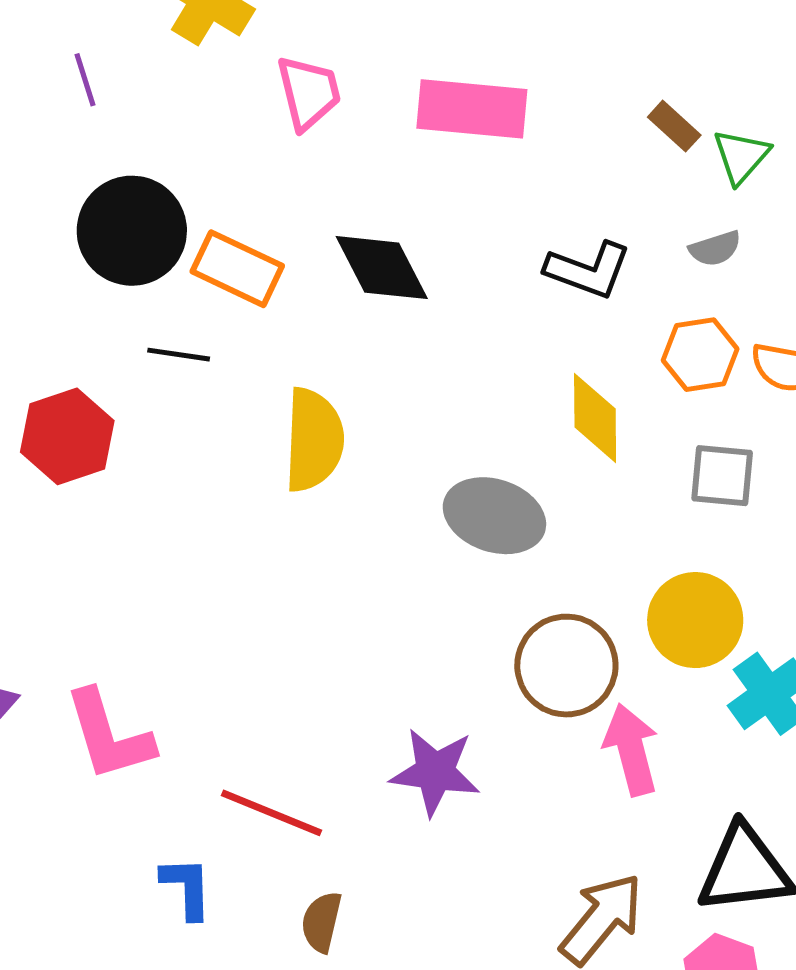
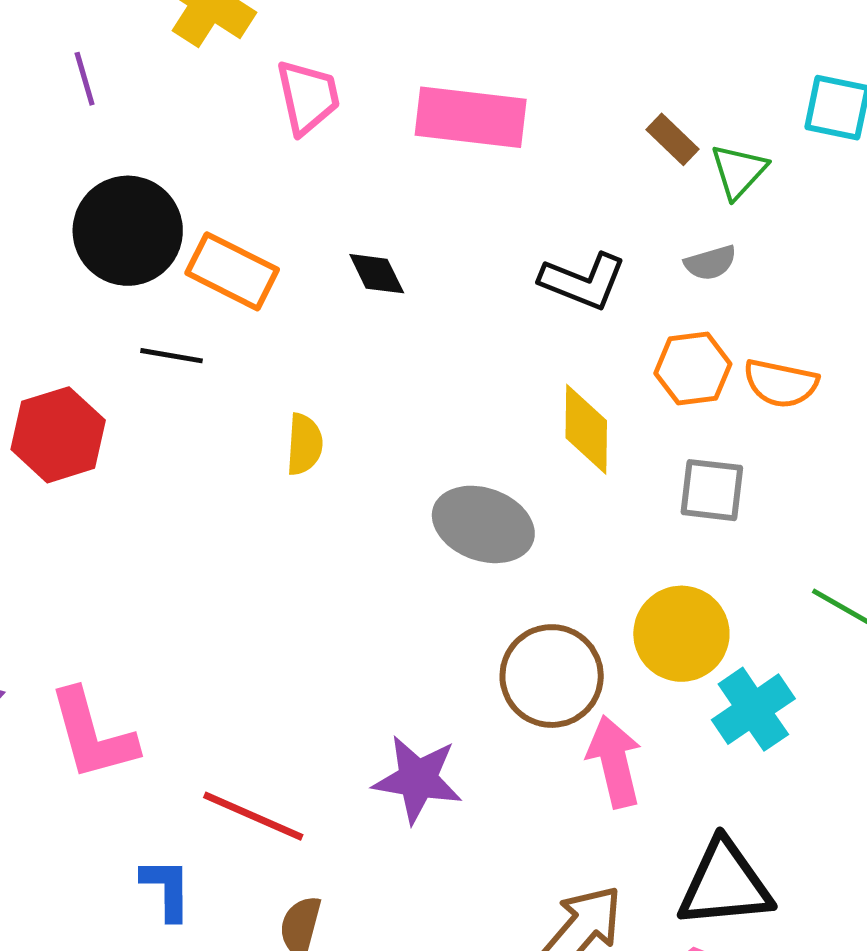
black diamond: (382, 268) -> (377, 274), size x0.6
yellow semicircle: (314, 440) -> (304, 444), size x0.6

